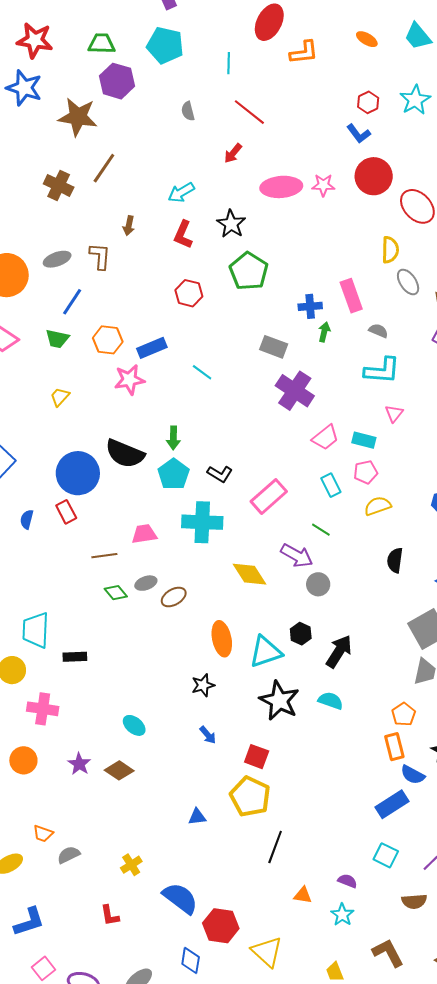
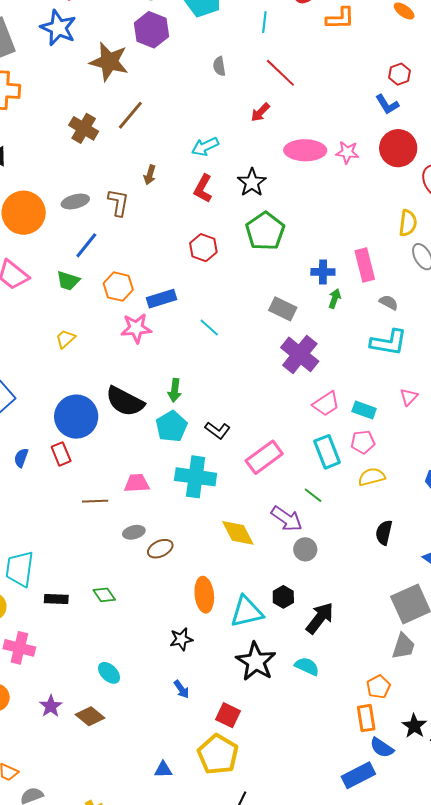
pink triangle: (394, 413) -> (409, 397), moved
cyan rectangle: (331, 485) -> (327, 452), size x1.4
green diamond: (116, 593) -> (104, 595), moved

